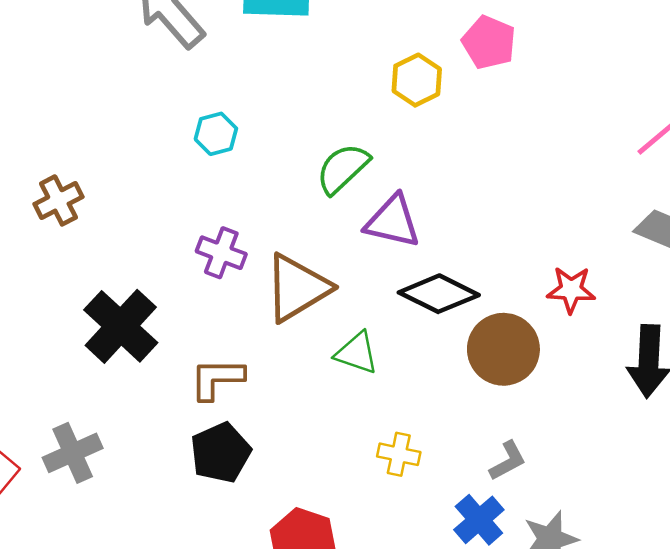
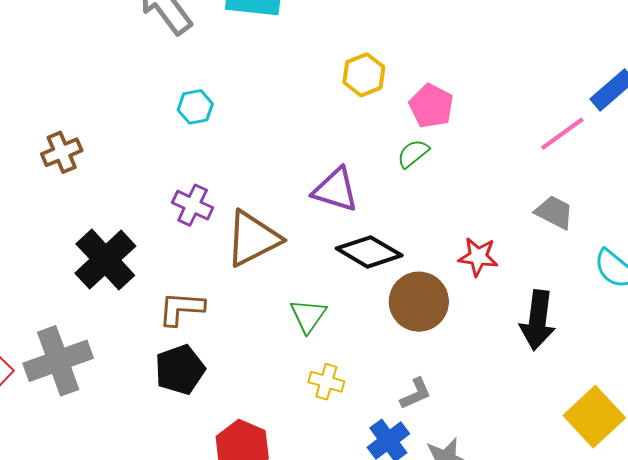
pink pentagon: (489, 42) -> (431, 106), moved
green semicircle: (343, 169) -> (413, 153), moved, size x0.7
green triangle: (357, 353) -> (308, 316), moved, turned 42
gray cross: (73, 453) -> (58, 361), size x1.4

